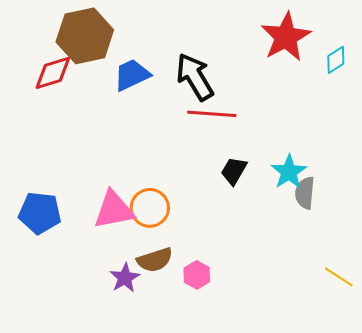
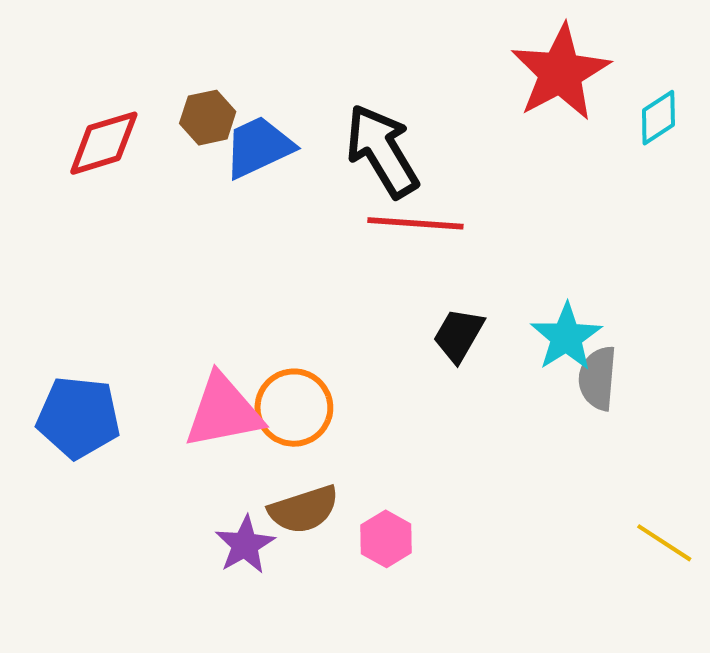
brown hexagon: (85, 36) -> (208, 118), moved, size x0.5

